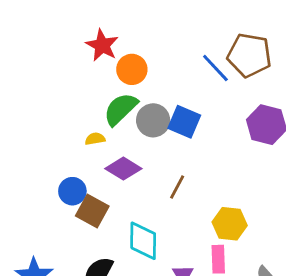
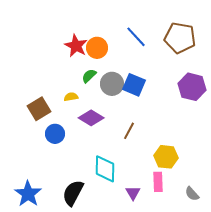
red star: (102, 45) -> (76, 46), moved
blue line: (215, 68) -> (136, 37), moved
green semicircle: (121, 109) -> (89, 76), size x0.6
brown square: (92, 211) -> (39, 109), moved, turned 30

